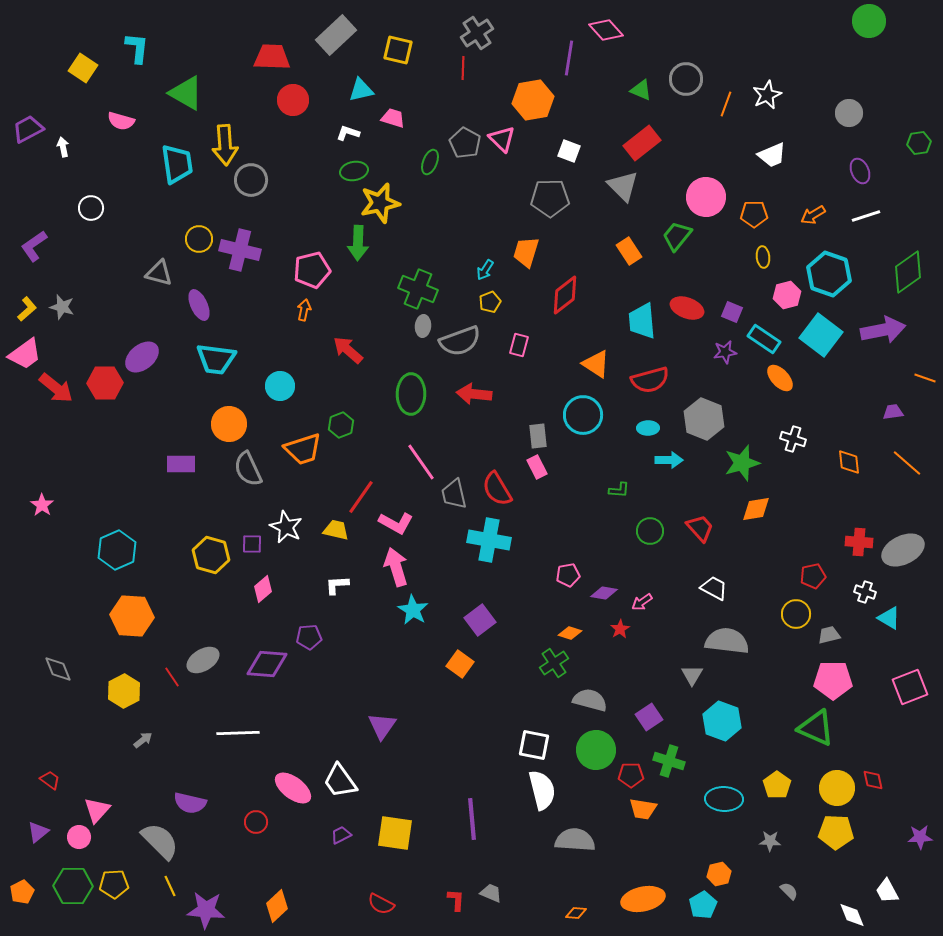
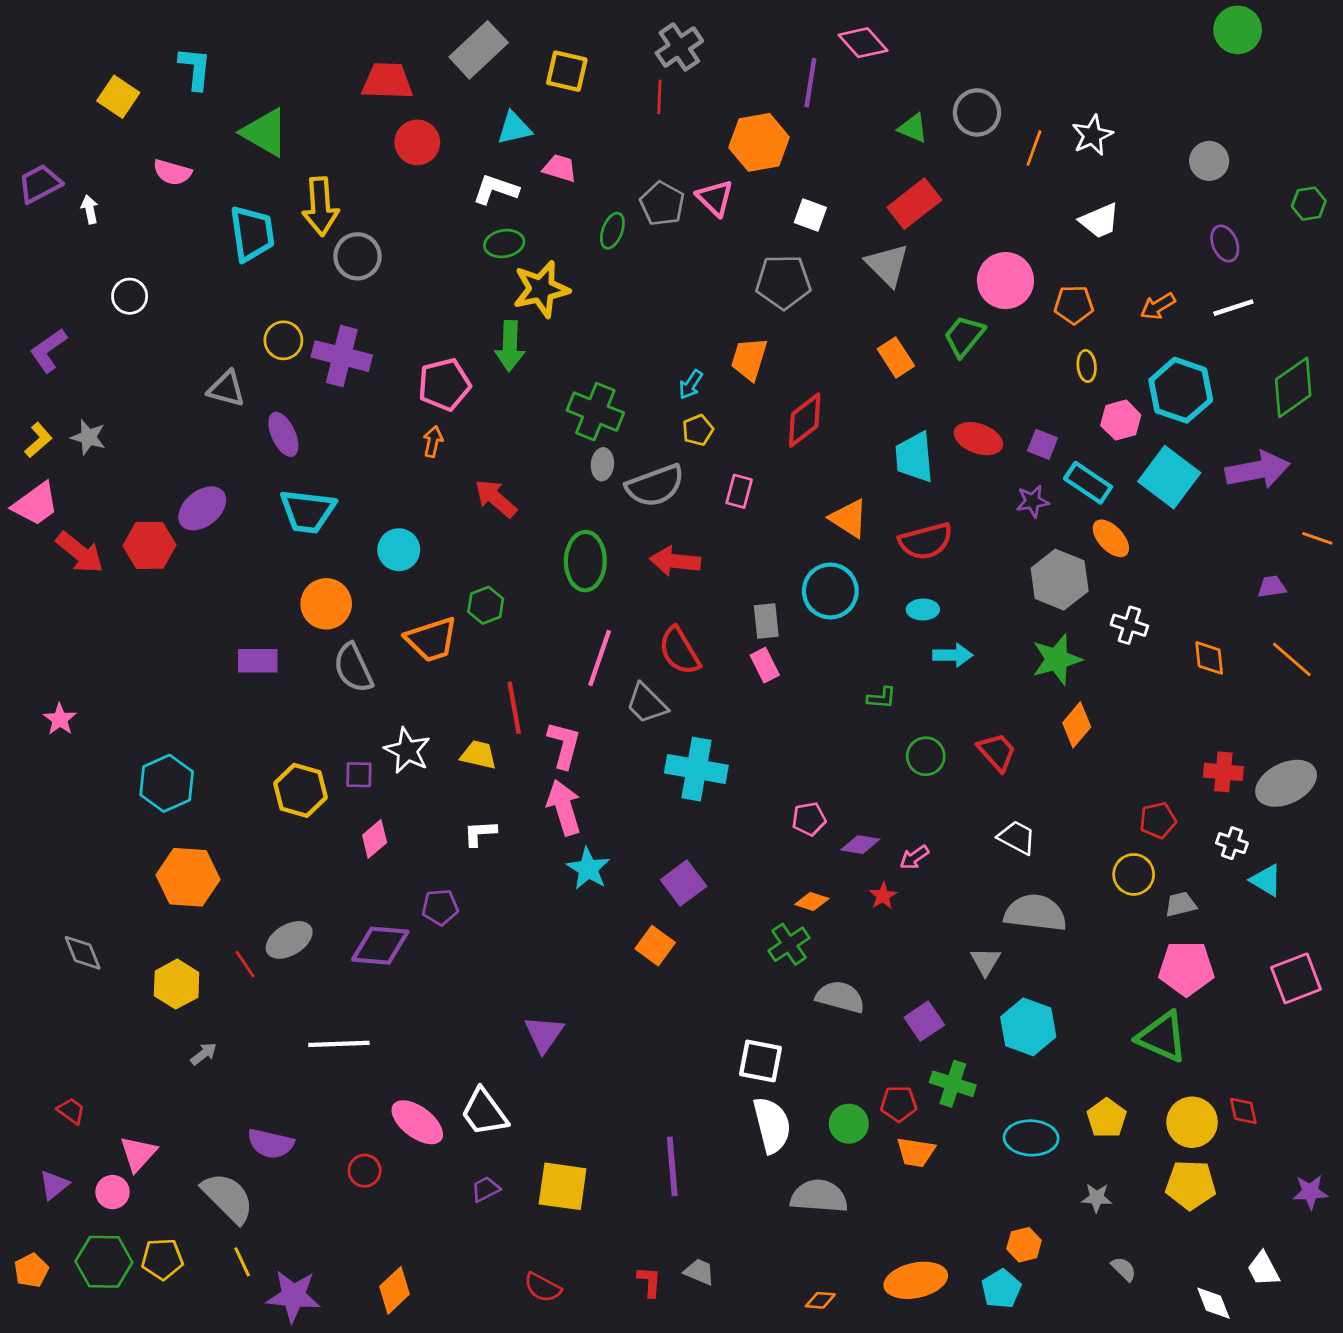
white L-shape: (348, 133) -> (496, 189), size x1.4
gray hexagon: (704, 419) -> (1060, 580), moved
pink line: (421, 462) -> (600, 658), turned 54
red semicircle: (497, 489) -> (679, 651), moved
gray trapezoid: (454, 494) -> (647, 704), turned -32
red line: (361, 497) -> (514, 708), turned -45
orange diamond: (756, 509) -> (1077, 725), turned -40
pink L-shape: (396, 523) -> (564, 745), turned -104
green circle: (596, 750) -> (849, 1124), moved, size x0.7

